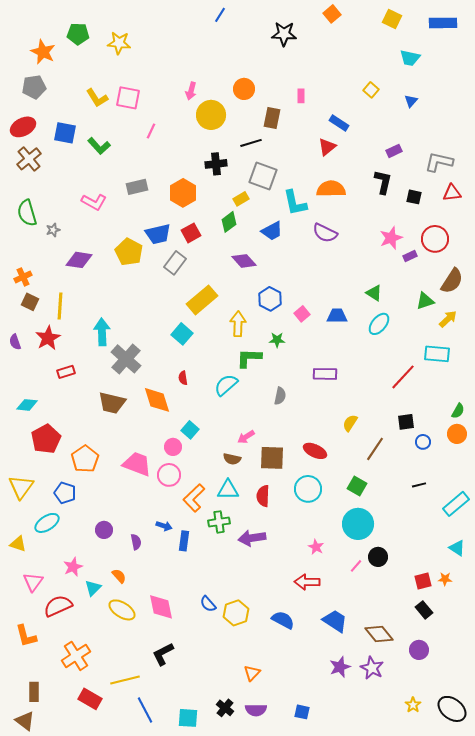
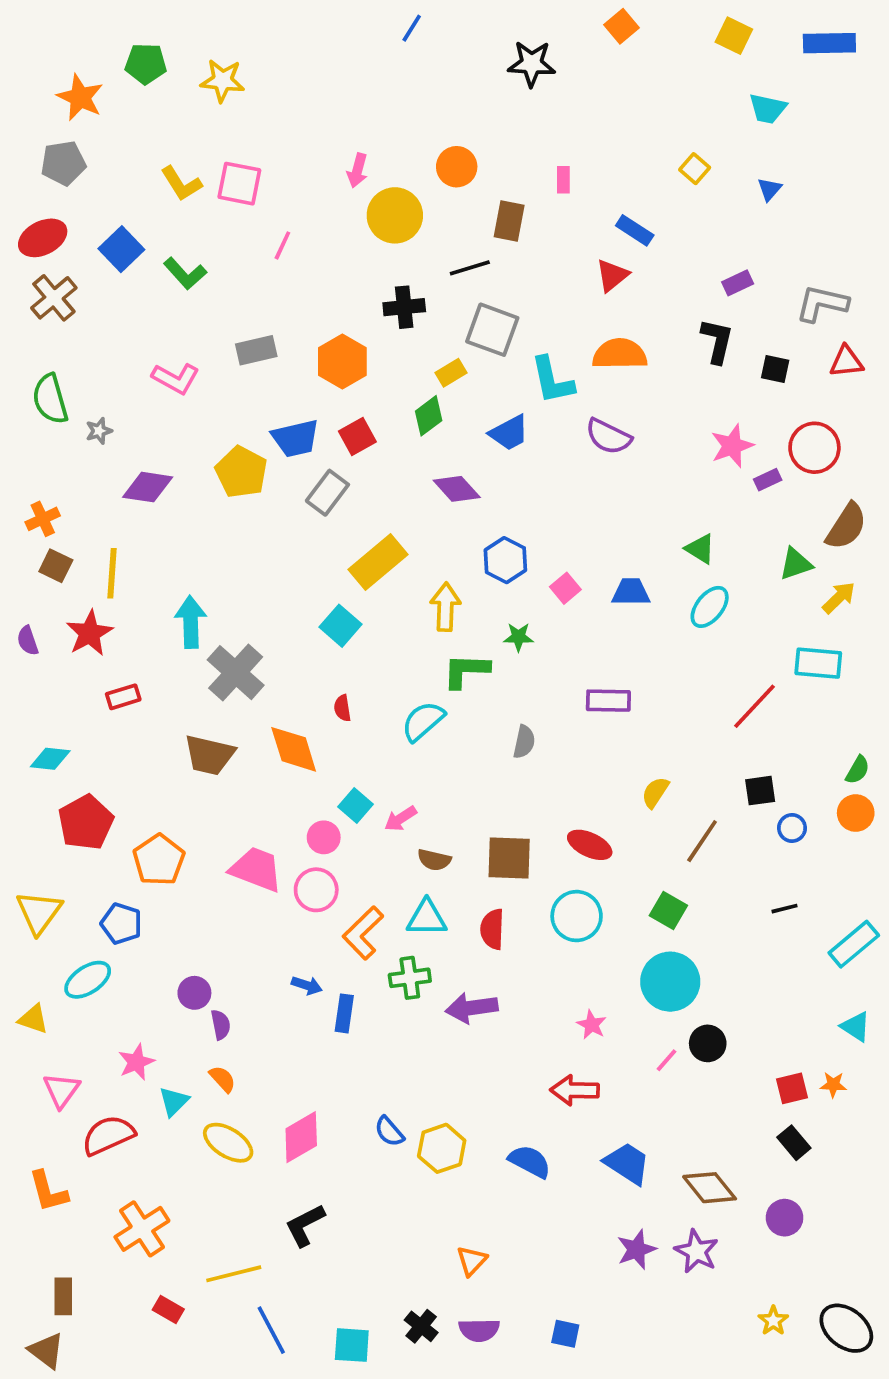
blue square: (65, 133) -> (121, 249), turned 35
pink arrow: (246, 437) -> (400, 819), moved
purple semicircle: (136, 542) -> (221, 1025), moved
pink diamond: (161, 607) -> (301, 1137), turned 72
red rectangle: (90, 699) -> (168, 1309), size x0.7

